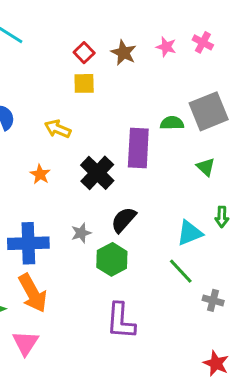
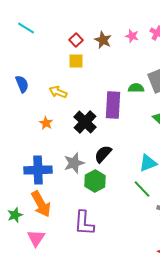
gray star: (81, 233) -> (74, 163), size x1.5
purple L-shape: (121, 321) -> (84, 223), moved

